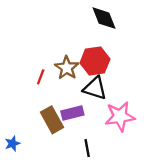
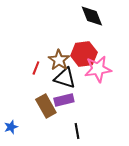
black triangle: (95, 88) -> (65, 78), moved
pink star: (120, 116) -> (98, 69), moved

